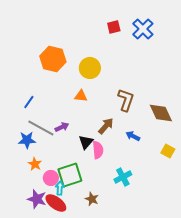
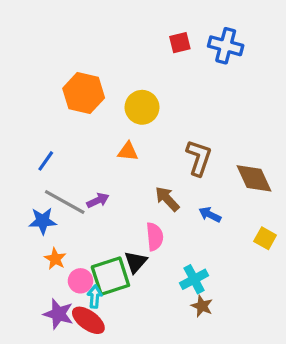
blue cross: (143, 29) -> (226, 46), turned -30
brown arrow: (106, 126) -> (167, 199), turned -84
black triangle: (86, 142) -> (136, 262), moved
brown star: (92, 199) -> (202, 306), moved

